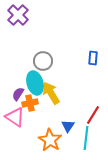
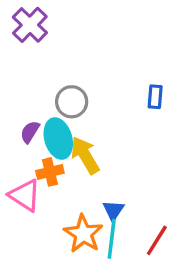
purple semicircle: (18, 94) -> (30, 132), moved
red line: (93, 115) -> (157, 240), moved
cyan line: (86, 138) -> (112, 239), moved

